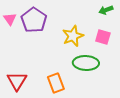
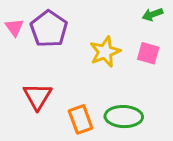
green ellipse: (86, 63) -> (124, 117), moved
red triangle: (17, 81) -> (37, 96), moved

